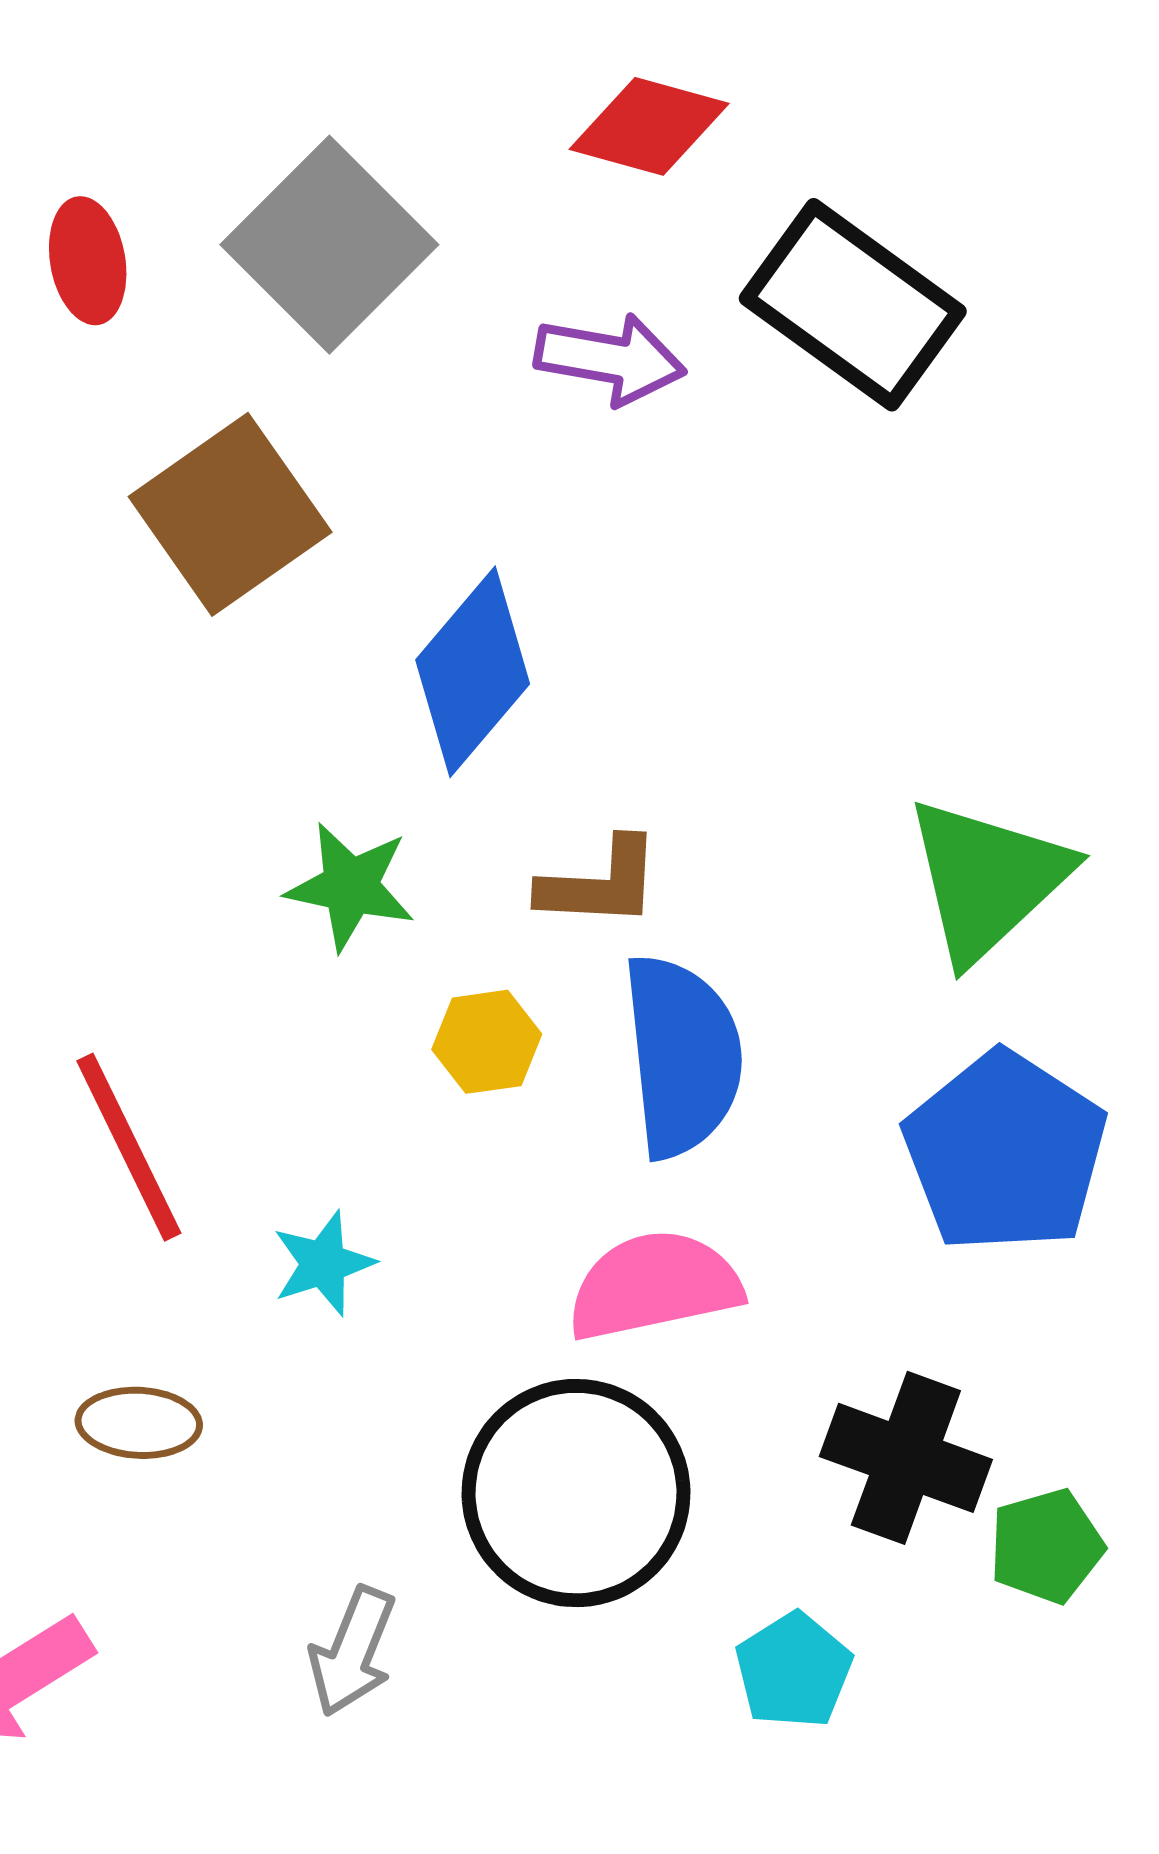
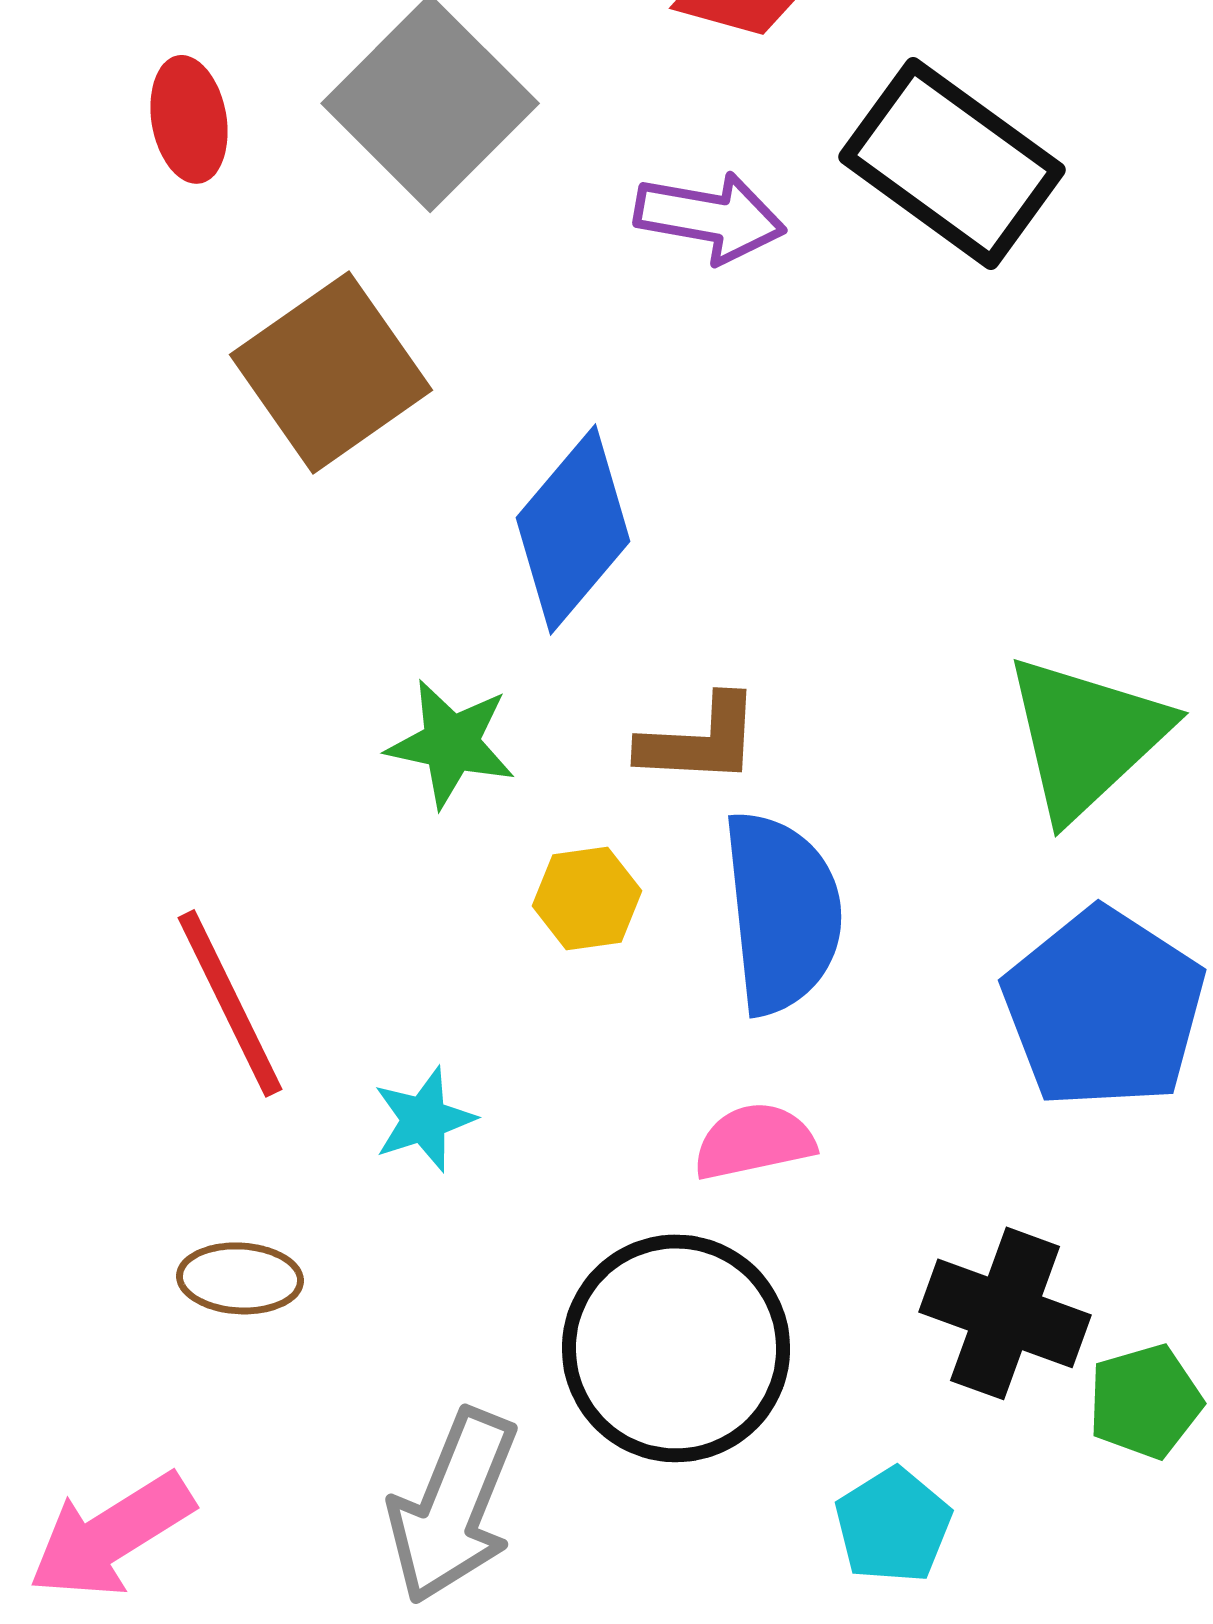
pink semicircle: (654, 1285) -> (754, 1141), size x0.7
gray arrow: (352, 1651) -> (453, 1506), size x1.5

